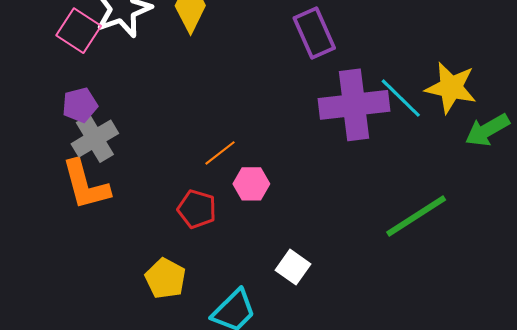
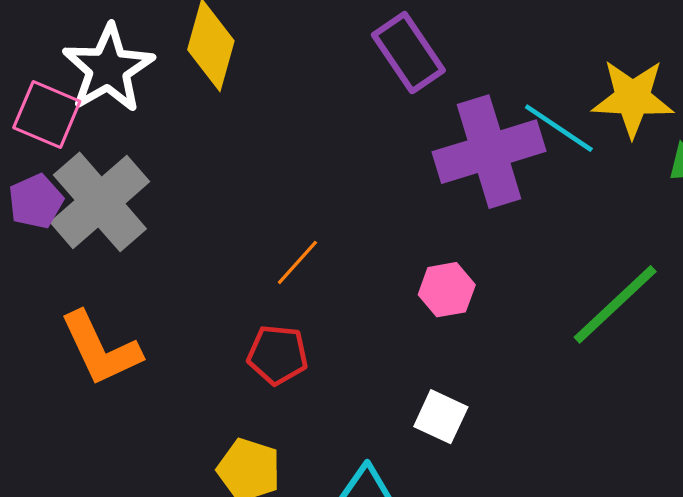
purple pentagon: (80, 105) -> (36, 201), moved
gray cross: (95, 139) -> (100, 202), moved, size x1.4
pink hexagon: (251, 184) -> (447, 290), moved

